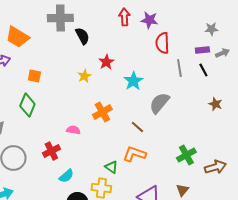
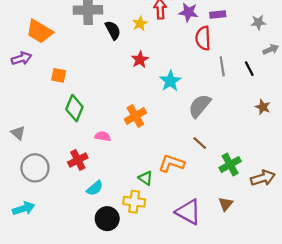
purple rectangle: (202, 50) -> (218, 14), moved
yellow star: (84, 76) -> (140, 23), moved
green diamond: (27, 105) -> (74, 108), moved
brown line: (137, 127) -> (200, 143), moved

